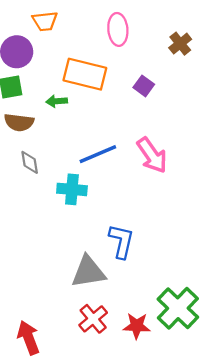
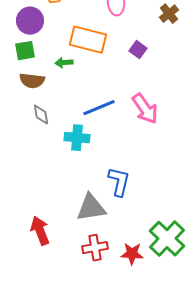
red cross: (93, 319) -> (95, 248), turned 30
red arrow: (28, 338) -> (40, 231), moved

